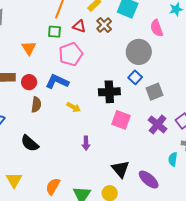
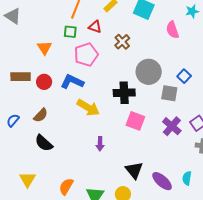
brown cross: (104, 25) -> (122, 42), moved
gray circle: (139, 52) -> (149, 72), moved
blue square: (135, 77) -> (184, 76), moved
gray square: (154, 92) -> (169, 93), turned 30
brown semicircle: (36, 105) -> (41, 115), moved, turned 35
yellow arrow: (74, 107) -> (88, 108), size x1.6
cyan semicircle: (173, 159) -> (187, 178), moved

